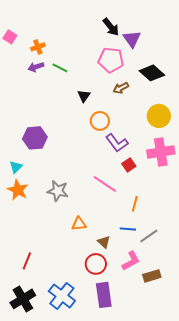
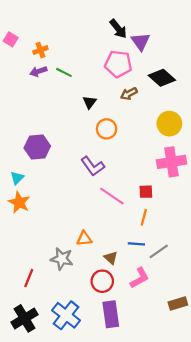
purple L-shape: (117, 143) -> (93, 166), moved
red square: (129, 165) -> (146, 192), moved, turned 32
gray star: (58, 191) -> (62, 259), moved
brown rectangle: (152, 276) -> (178, 304), moved

